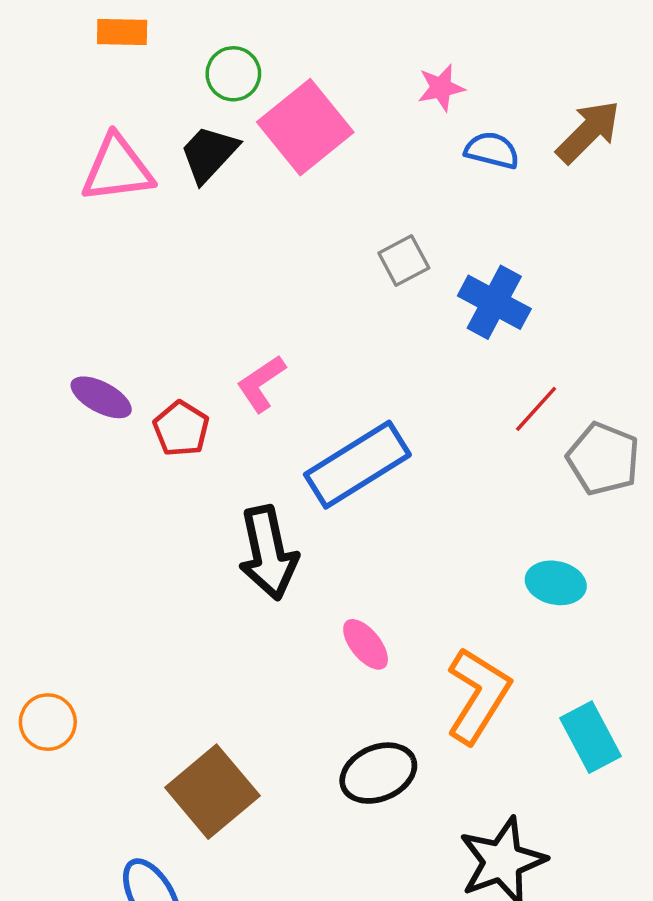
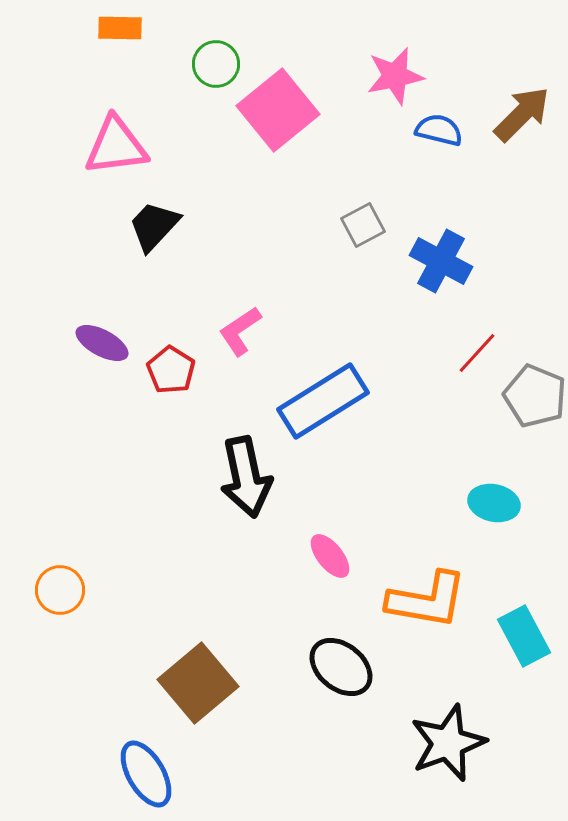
pink star: (441, 88) -> (395, 76), size x1.4
black trapezoid: (209, 154) -> (154, 226), moved
orange L-shape: (478, 695) -> (427, 600), turned 68
orange circle: (48, 722) -> (60, 590), moved
black ellipse: (378, 773) -> (341, 667), turned 62

